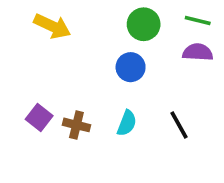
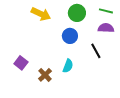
yellow arrow: (52, 26) -> (41, 14), moved
brown cross: (76, 125) -> (45, 75), moved, turned 32
black line: (179, 125) -> (96, 51), moved

